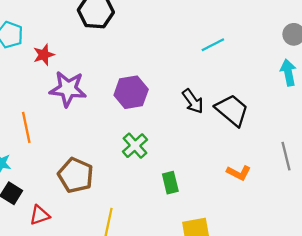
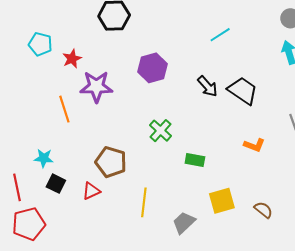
purple hexagon: (131, 92) -> (153, 68), moved
orange line: (26, 127) -> (64, 109), moved
green rectangle: (170, 183) -> (195, 160), turned -60
red triangle: (40, 215) -> (91, 191), moved

